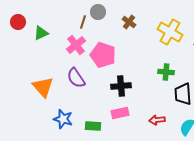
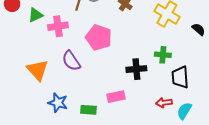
pink cross: (76, 45) -> (58, 26), moved, turned 30
black cross: (121, 86) -> (136, 69), moved
red arrow: (157, 120) -> (164, 103), moved

